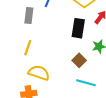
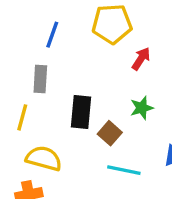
gray rectangle: (29, 15) -> (40, 79), moved
black rectangle: (78, 28) -> (81, 112), moved

